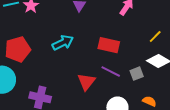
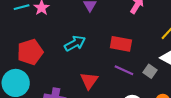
gray square: (137, 74) -> (150, 71), turned -32
red triangle: (86, 82) -> (89, 81), moved

